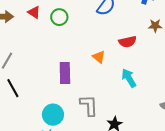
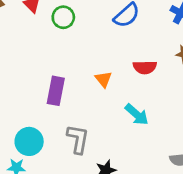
cyan arrow: (129, 78) -> (137, 115), turned 150

